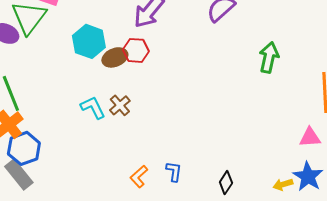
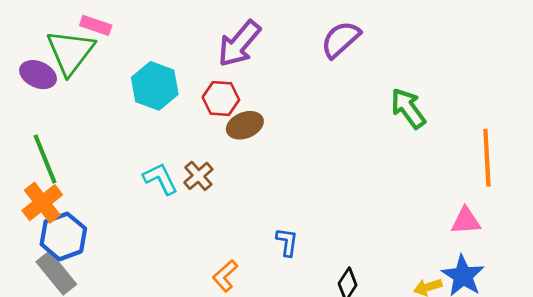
brown ellipse: (115, 57) -> (245, 125), moved
green arrow: (269, 57) -> (408, 108), turned -48
blue L-shape: (174, 171) -> (287, 242), moved

